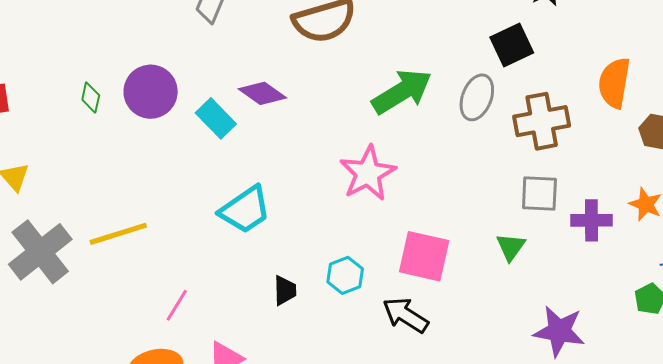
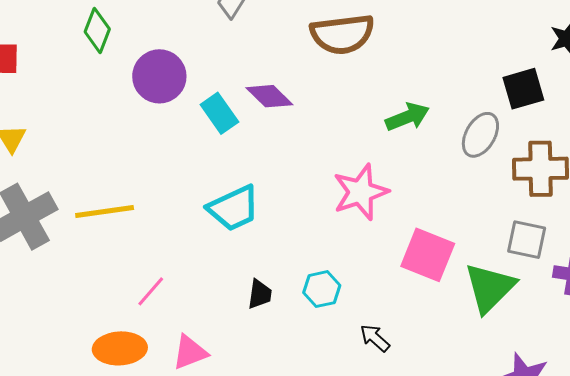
green arrow: (402, 92) -> (407, 117), size x0.7
green diamond: (91, 97) -> (97, 30), moved, size x1.4
green triangle: (511, 247) -> (490, 288), size x1.8
pink square: (424, 256) -> (428, 255), moved
black arrow: (405, 315) -> (375, 338), size x0.7

